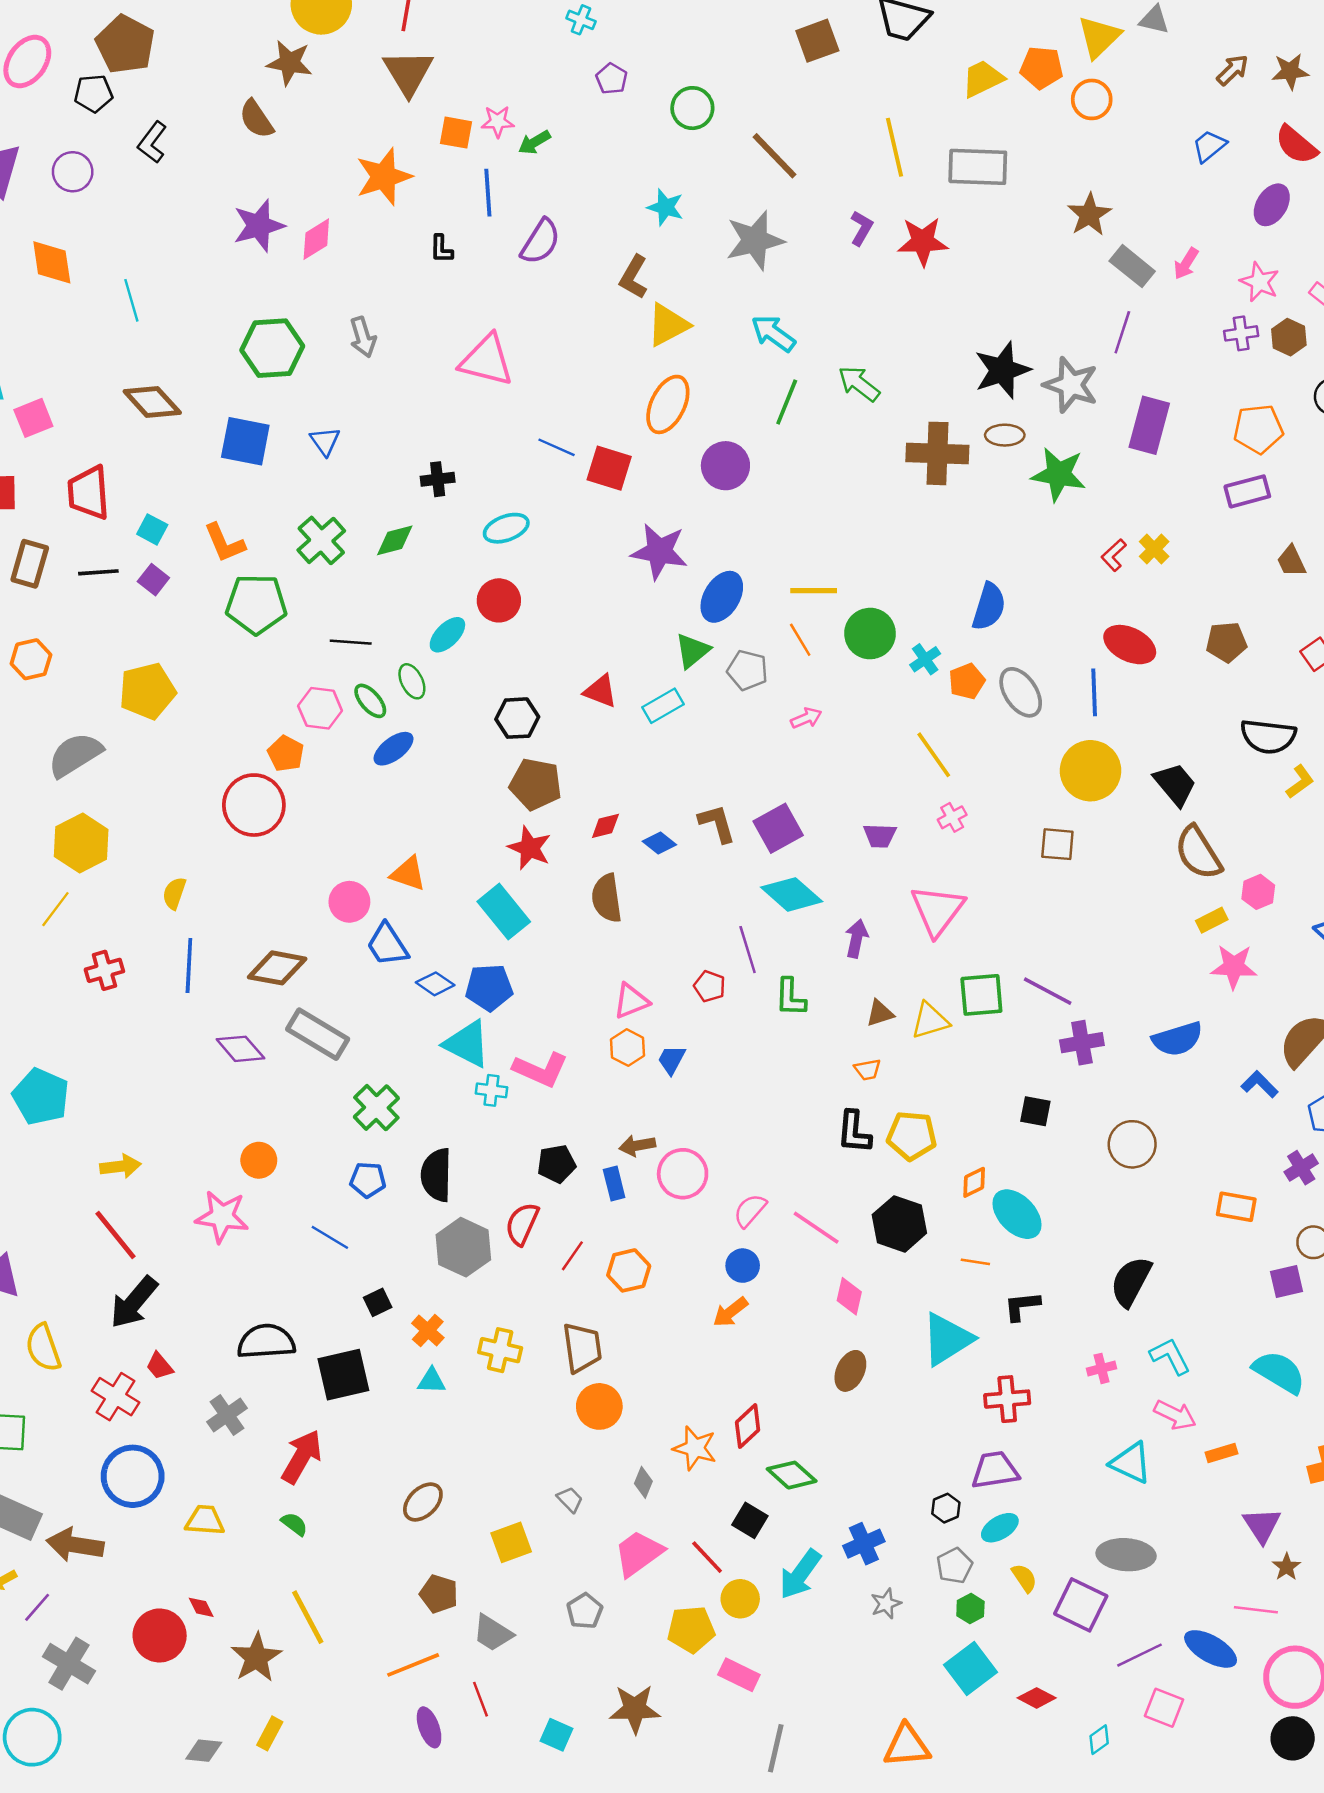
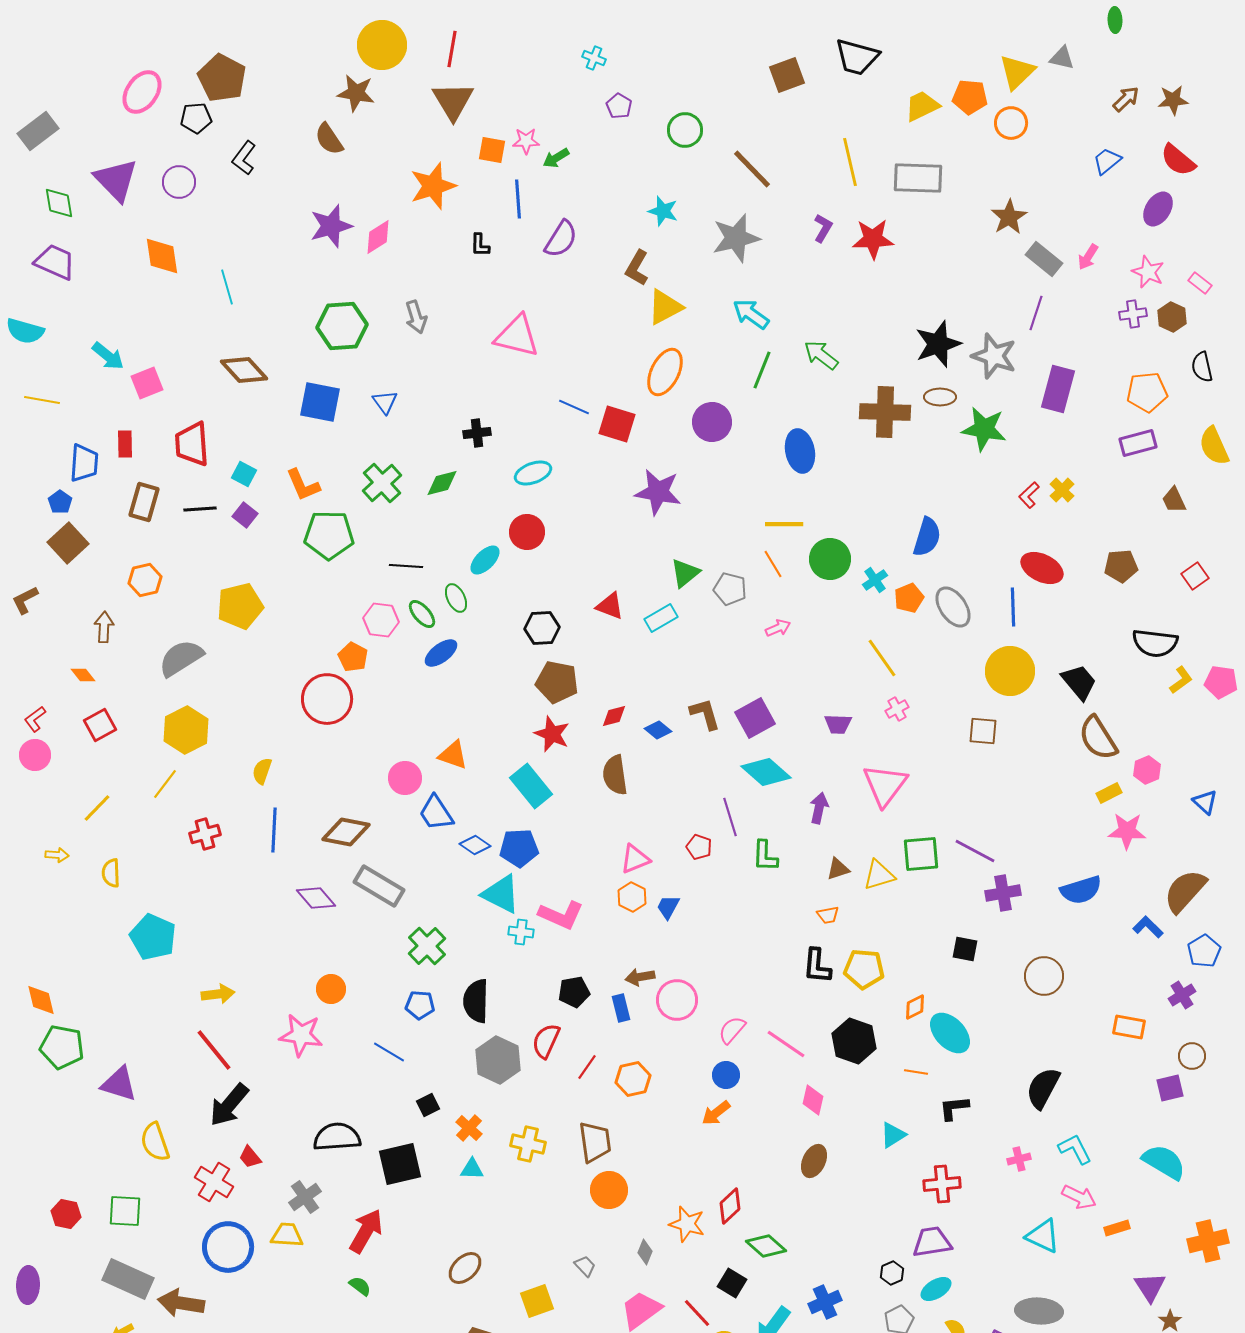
blue ellipse: (722, 597) -> (800, 451), moved, turned -42
cyan triangle: (947, 1339) -> (893, 1135), size x0.6
yellow trapezoid: (205, 1520) -> (287, 1235), moved

